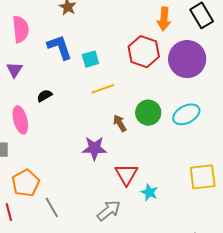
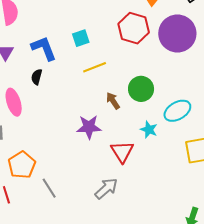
blue L-shape: (60, 47) -> (44, 48), moved
black semicircle: (45, 96) -> (37, 77), turned -42
cyan ellipse: (186, 114) -> (177, 111), moved
cyan star: (149, 192) -> (149, 130), moved

